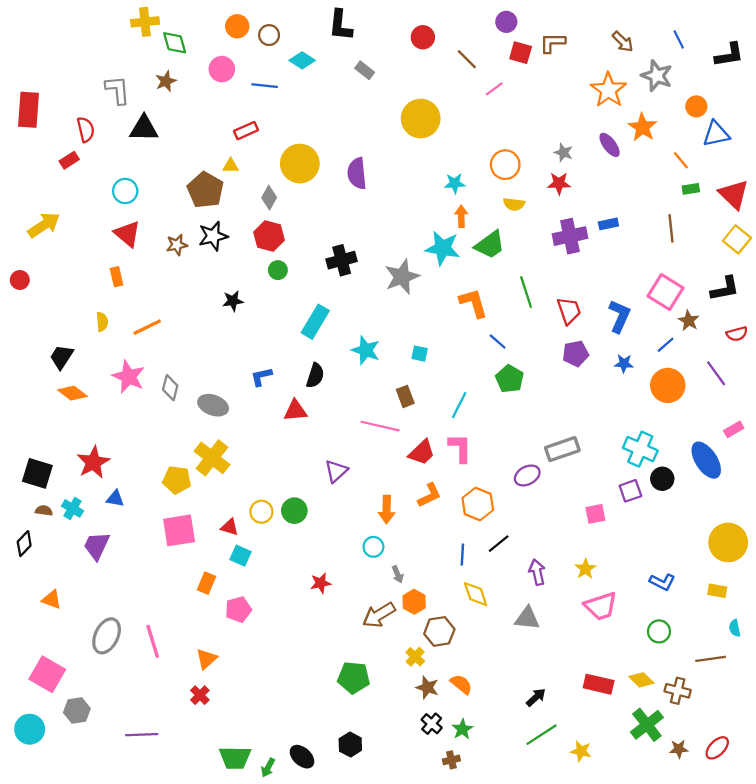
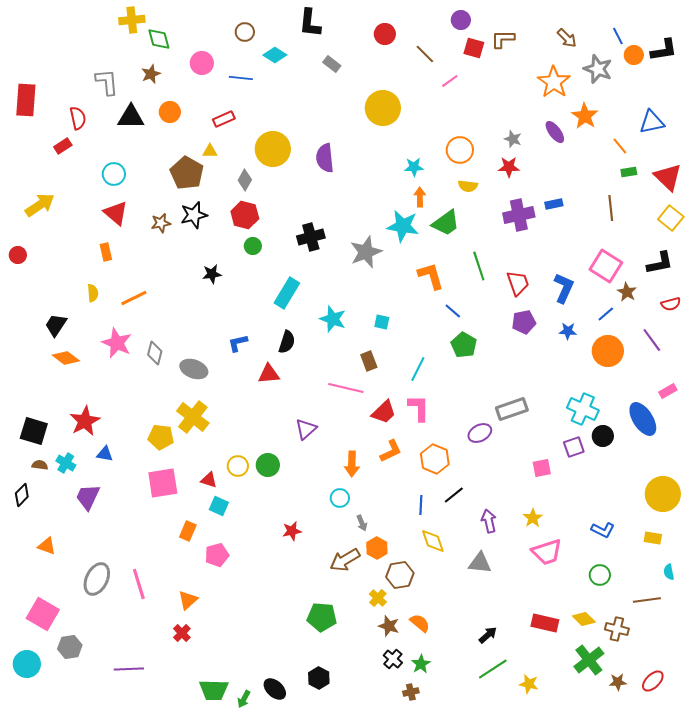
orange circle: (237, 26) -> (170, 112), moved
orange circle: (696, 106) -> (634, 55), moved

